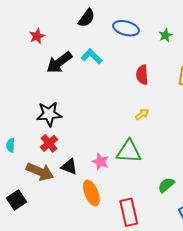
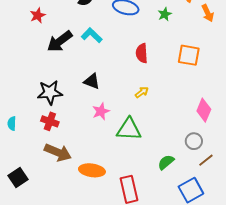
red cross: (49, 143) -> (50, 121), turned -30
pink star: (101, 162) -> (101, 111), moved, turned 30
black triangle: (69, 167) -> (92, 81), moved
brown arrow: (40, 172) -> (58, 152), moved
orange ellipse: (91, 193) -> (92, 170), turned -60

